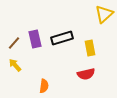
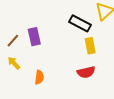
black rectangle: (62, 38) -> (80, 23), moved, turned 45
orange semicircle: (44, 86) -> (39, 77), moved

